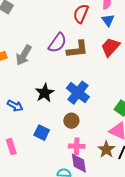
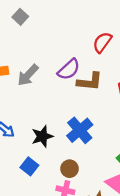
black star: (45, 93) -> (42, 136), moved
brown circle: (71, 121) -> (70, 169), moved

